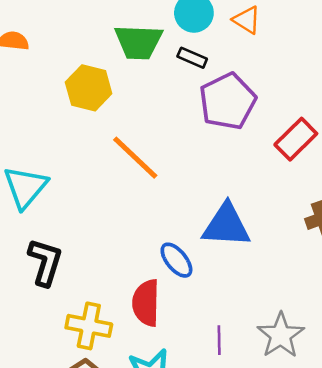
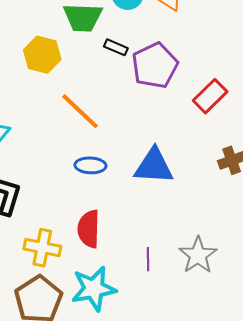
black rectangle: (192, 58) -> (116, 47), moved
blue ellipse: (176, 260) -> (90, 165), moved, turned -48

